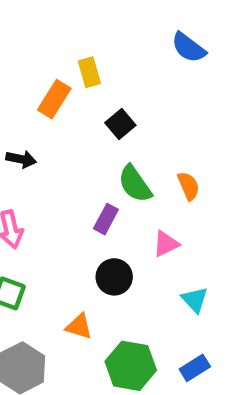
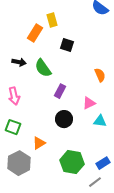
black square: (120, 124) -> (67, 45), turned -32
green semicircle: (135, 184) -> (43, 68), moved
cyan triangle: (195, 300) -> (100, 121), moved, turned -40
orange triangle: (79, 327) -> (39, 143), moved, turned -48

